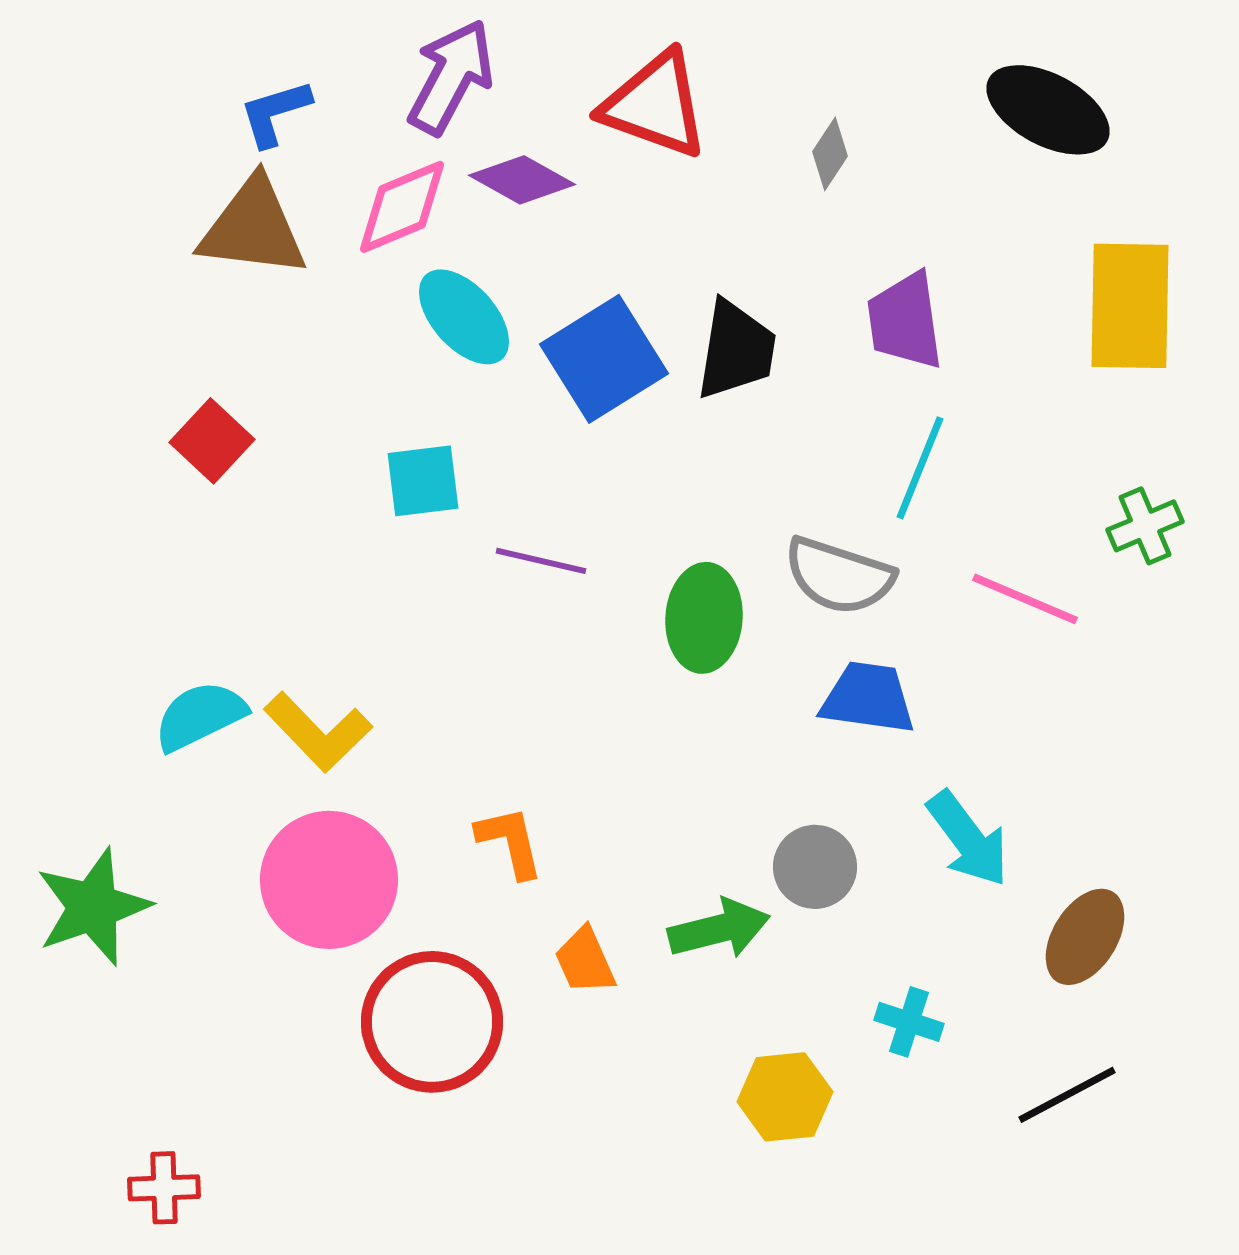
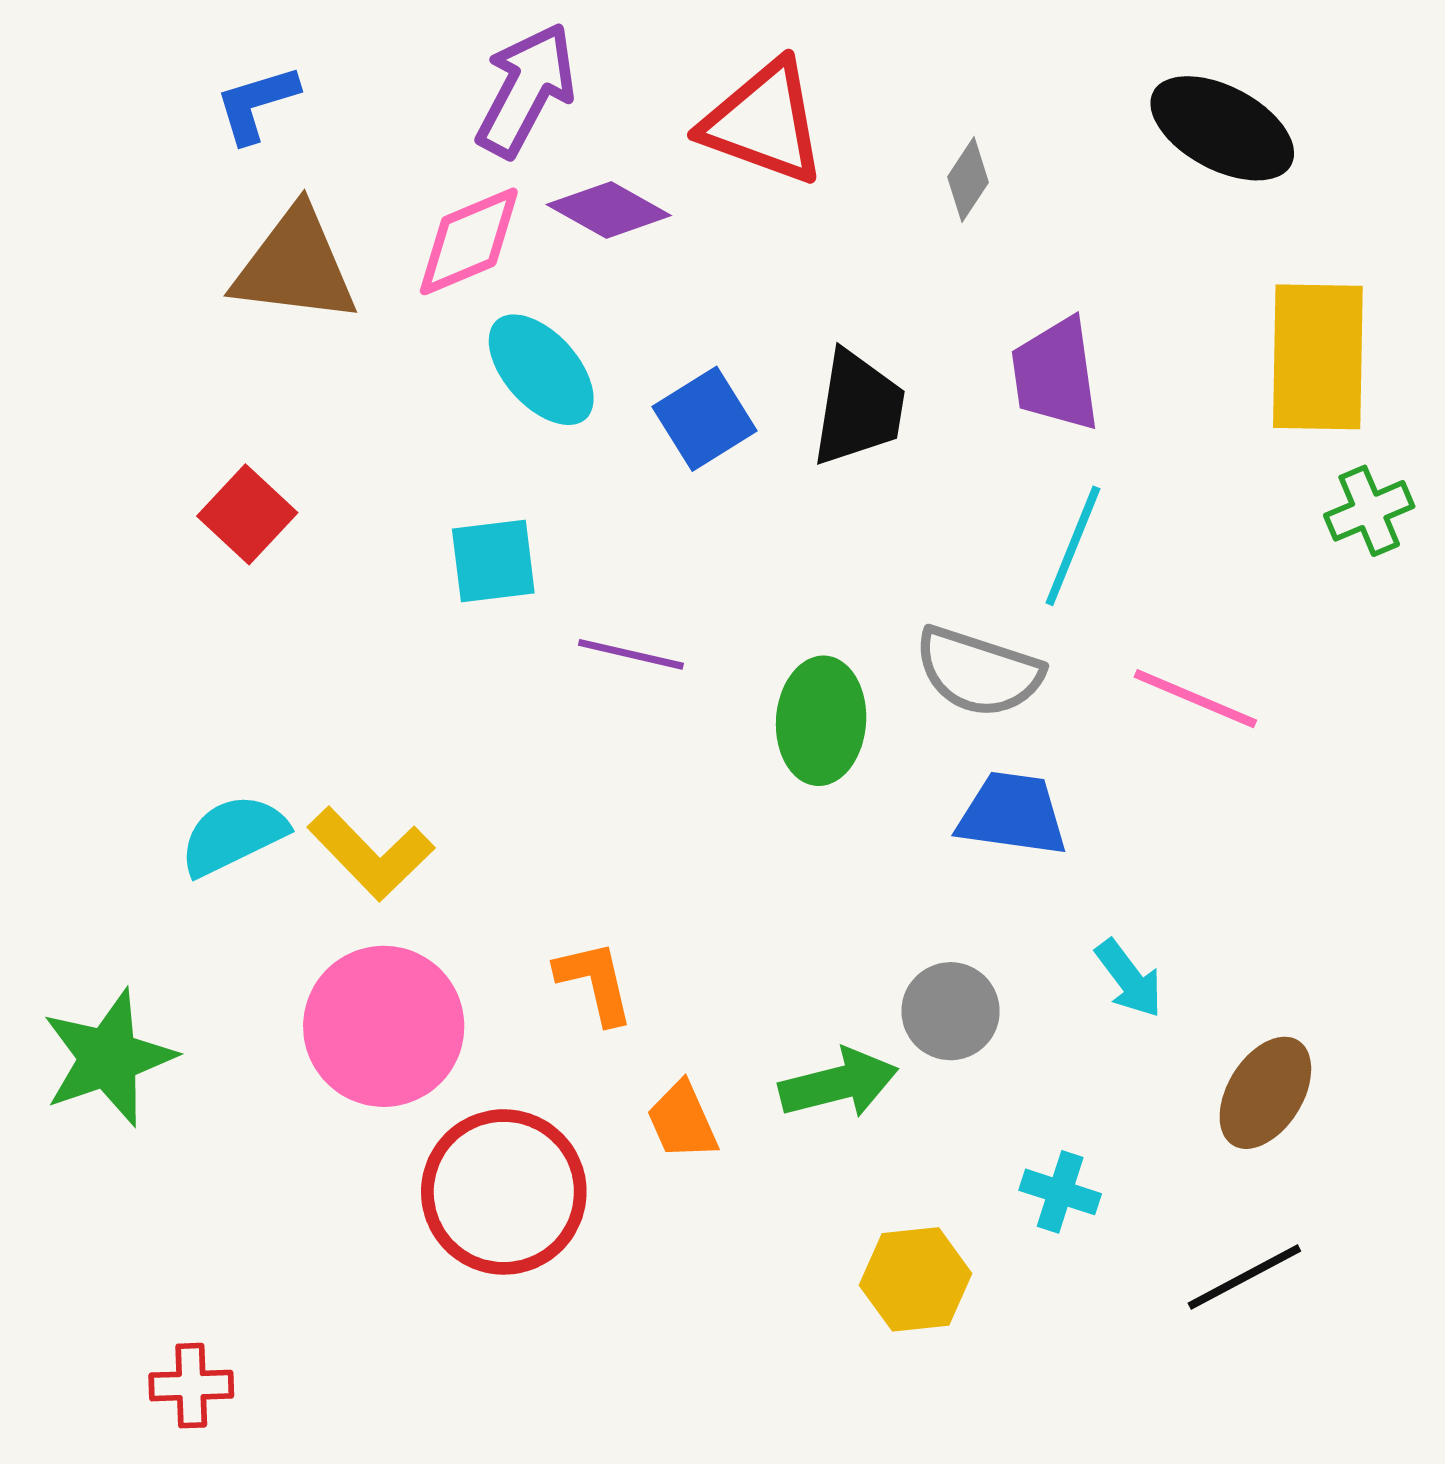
blue L-shape: (275, 113) -> (257, 104), moved
blue square: (604, 359) -> (704, 419), size x0.7
green cross: (1145, 526) -> (1369, 511), moved
cyan arrow: (968, 839) -> (1129, 979), size x0.7

